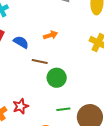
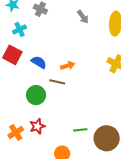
orange arrow: (51, 35) -> (68, 66), moved
green circle: (57, 78) -> (36, 95), moved

